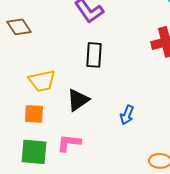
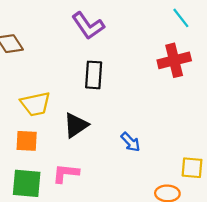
blue arrow: (127, 115) -> (131, 142), turned -66

